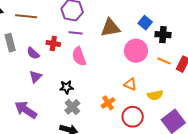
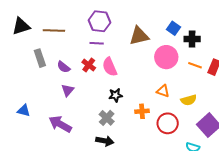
purple line: (76, 33) -> (97, 43), moved
red cross: (53, 43) -> (89, 65), moved, turned 32
black star: (66, 87) -> (116, 95), moved
orange cross: (108, 103) -> (142, 111), turned 32

